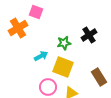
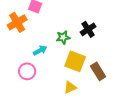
yellow square: (63, 67) -> (75, 61), moved
pink circle: (48, 87) -> (27, 71), moved

